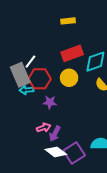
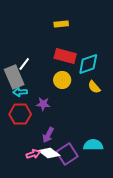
red rectangle: (72, 53) -> (65, 56), turned 35
red hexagon: (40, 79) -> (20, 114), moved
pink arrow: (44, 128) -> (33, 154), moved

